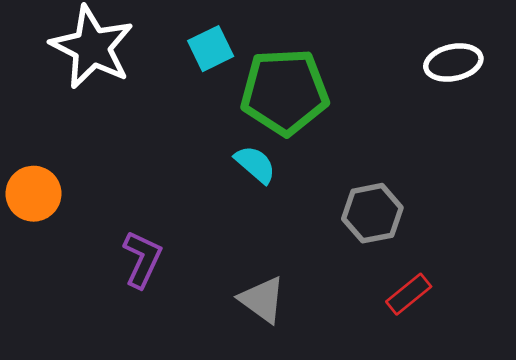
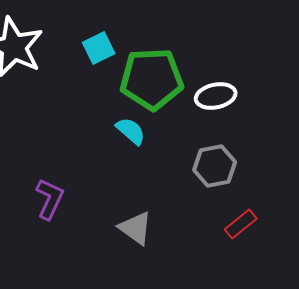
white ellipse: (453, 63) -> (216, 96), moved

